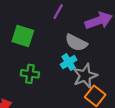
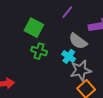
cyan cross: (69, 62) -> (69, 56), turned -32
green cross: (30, 74) -> (39, 51), moved

